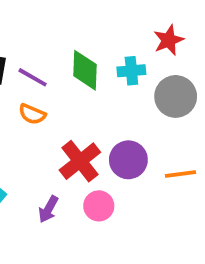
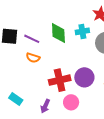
red cross: (80, 161) -> (60, 80), turned 30

